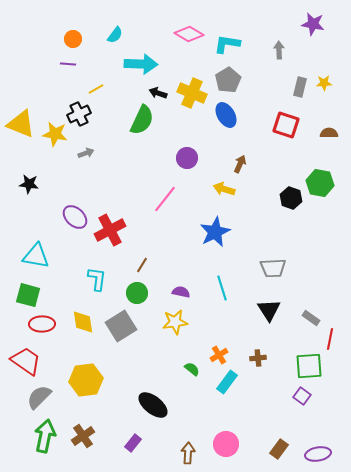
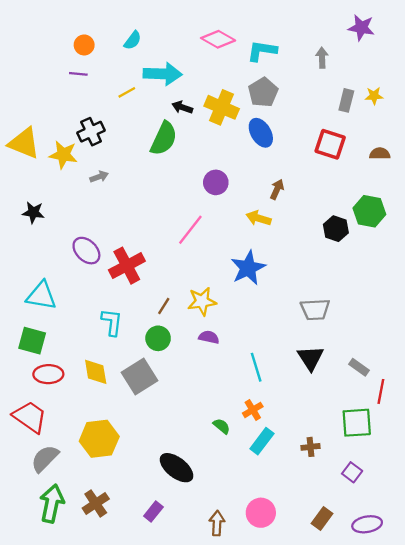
yellow line: (96, 89) -> (127, 92), moved
cyan line: (222, 288) -> (256, 367), moved
yellow star: (175, 322) -> (202, 301), moved
brown cross: (258, 358) -> (310, 447), moved
purple square: (302, 396) -> (352, 472), moved

